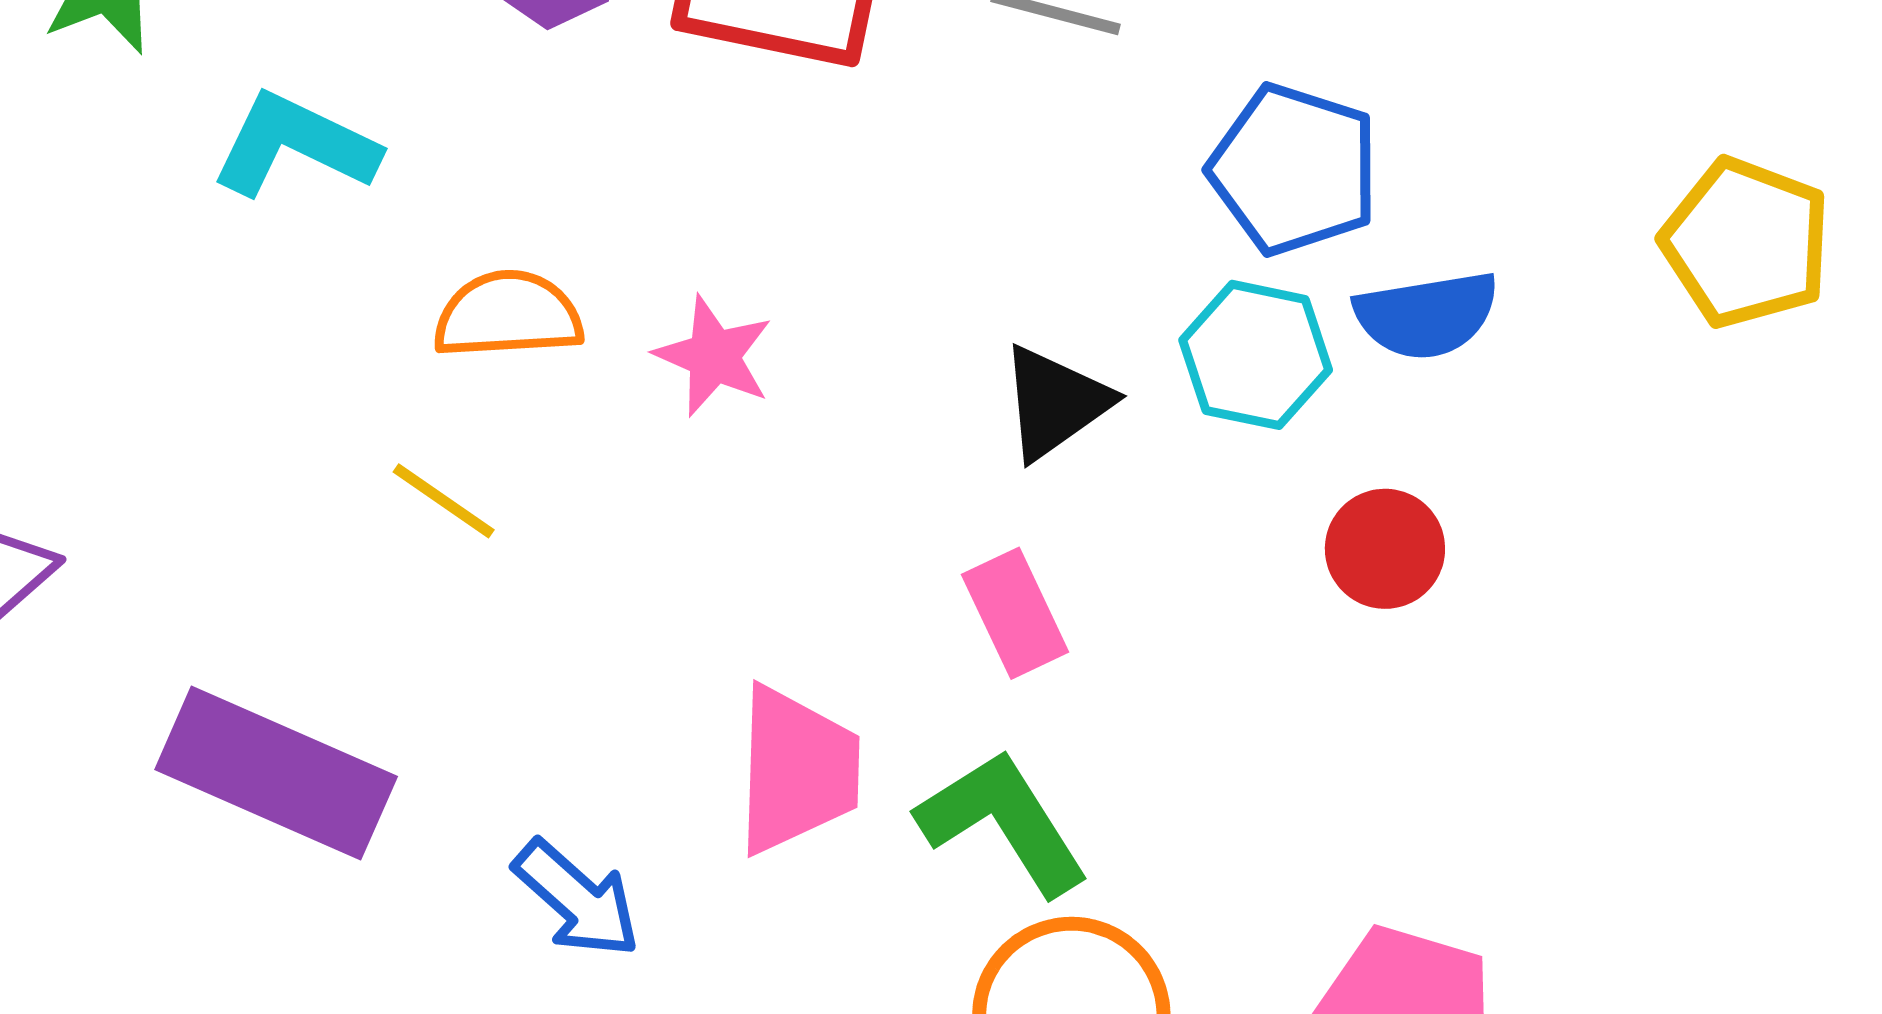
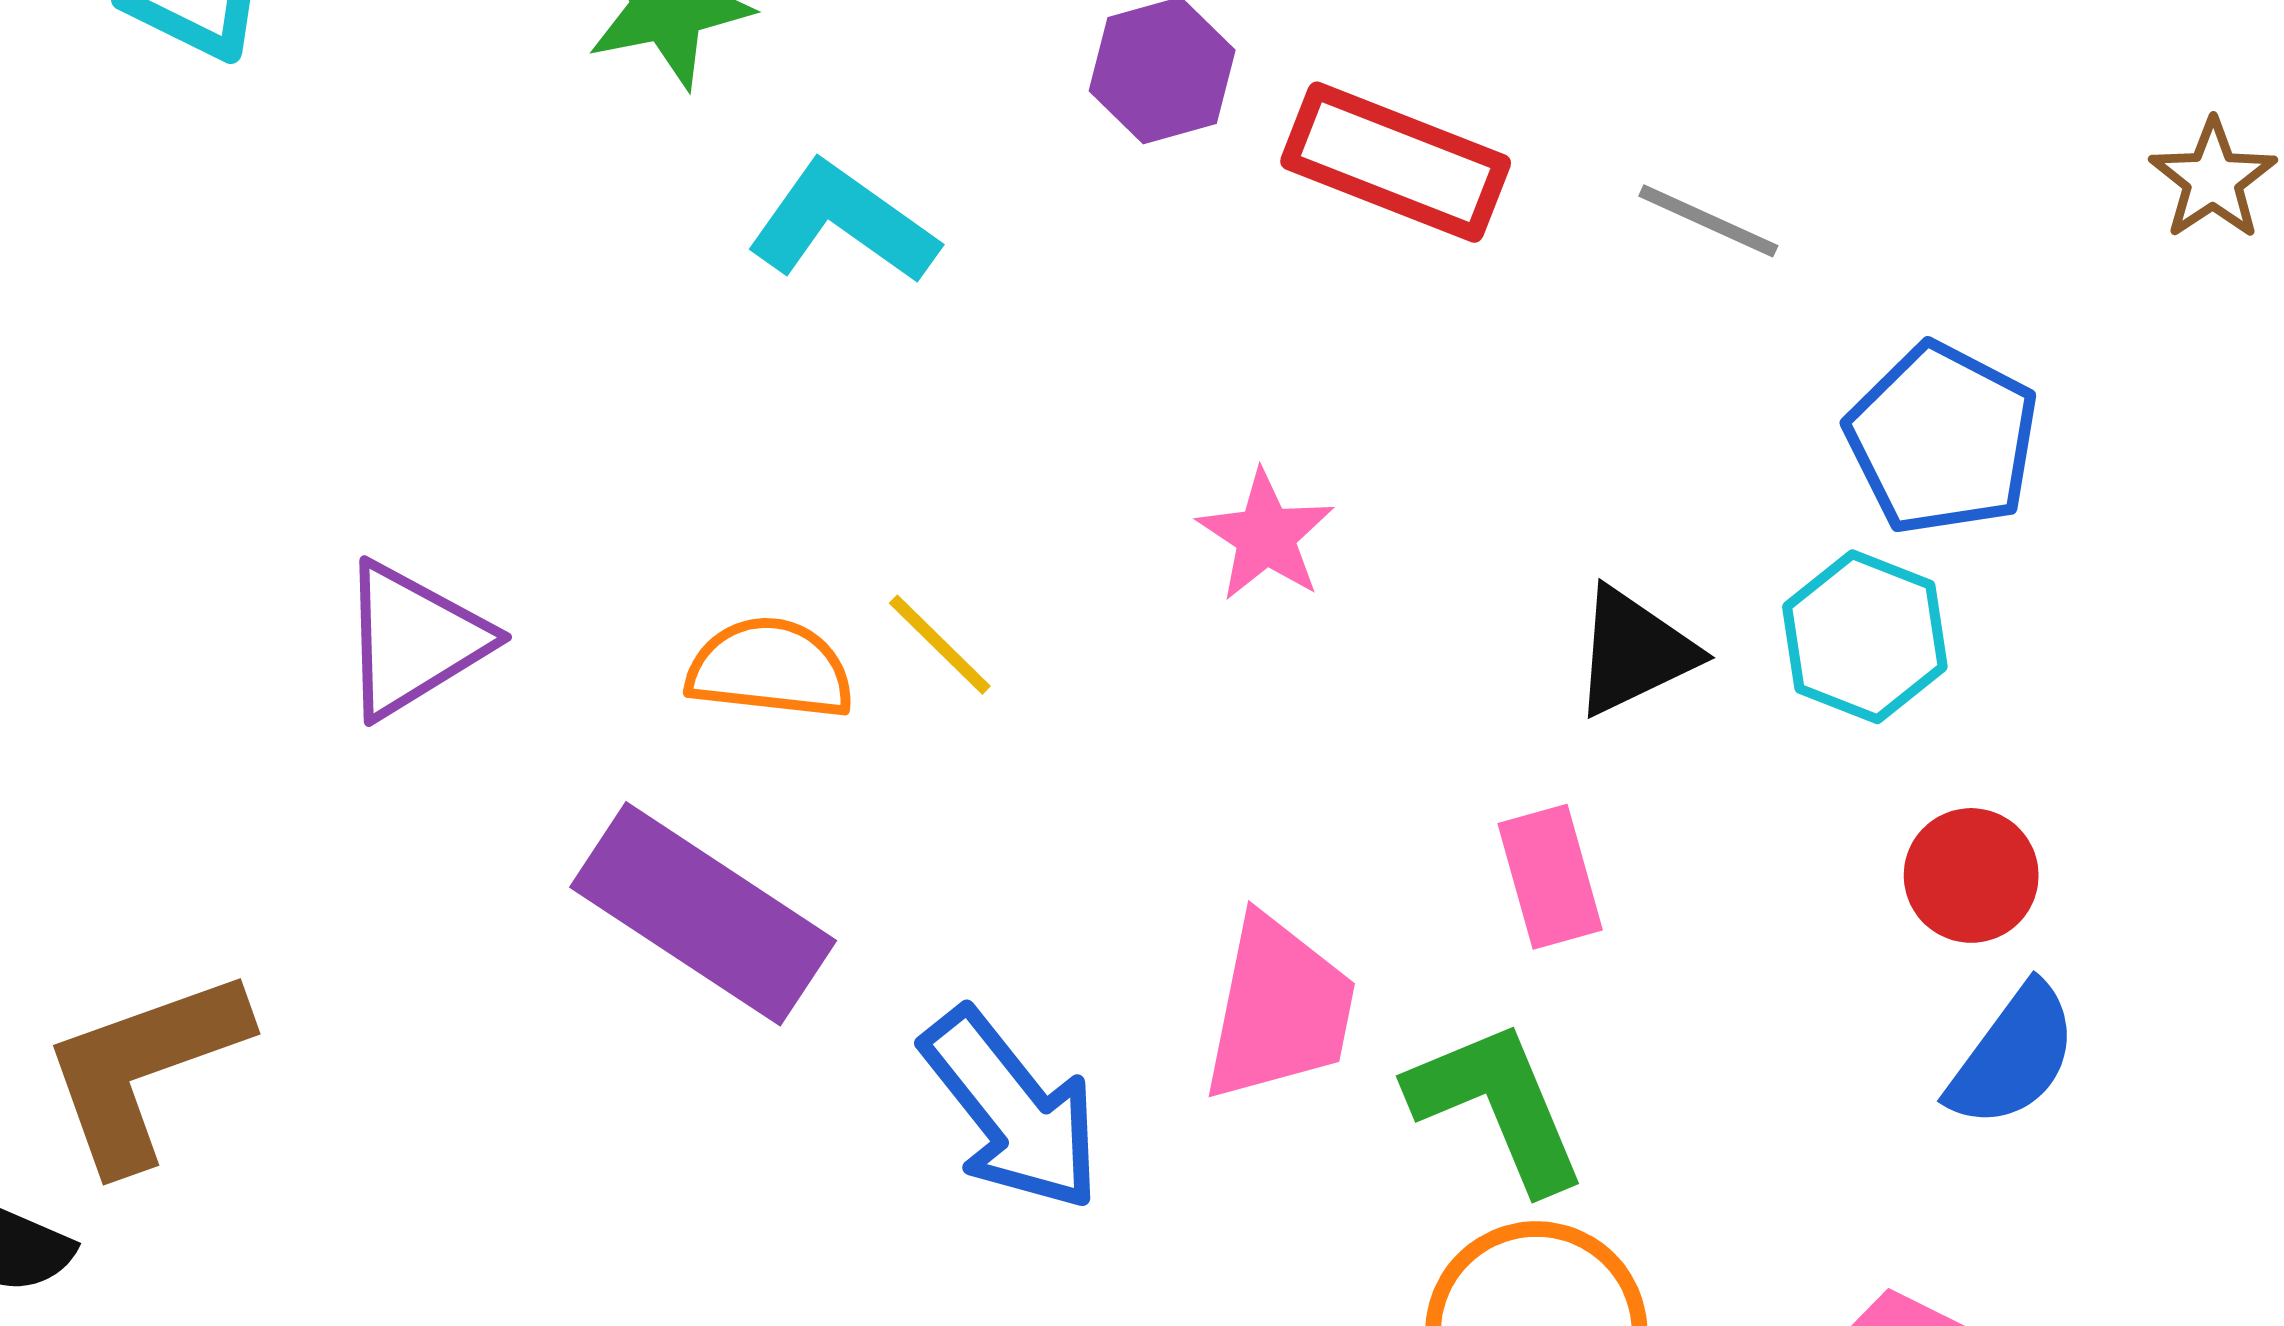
orange semicircle: (508, 315) -> (770, 669), moved
blue semicircle: (1427, 315) -> (2013, 1056), moved, turned -54
blue arrow: (577, 899) -> (1012, 1110), size x1.4

